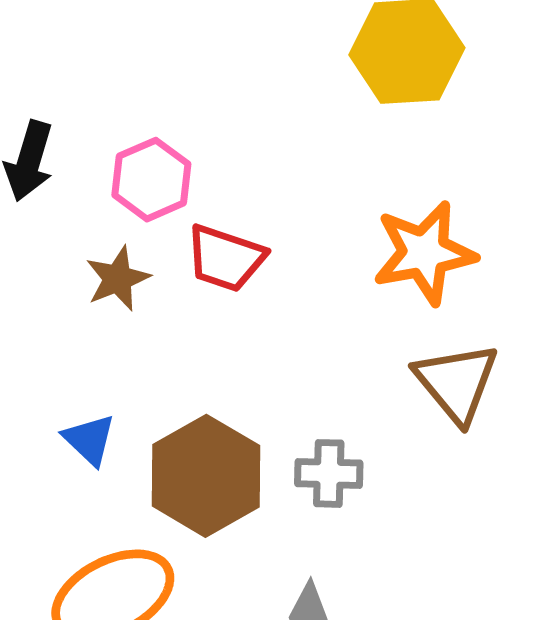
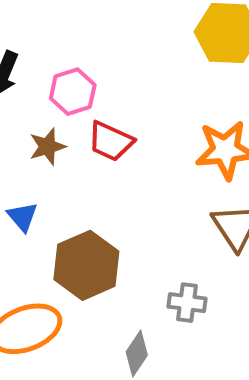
blue triangle: (89, 440) -> (22, 217), moved
gray cross: (329, 473) -> (187, 303), moved

